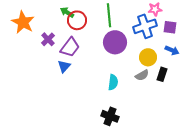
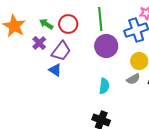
green arrow: (67, 12) -> (46, 24), moved
blue triangle: (64, 66) -> (55, 70), turned -40

